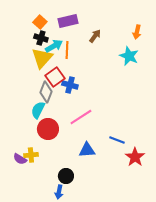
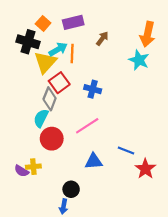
orange arrow: (137, 32) -> (148, 34), size x1.6
black cross: (41, 38) -> (28, 42), moved, size x1.5
blue cross: (70, 85) -> (93, 89), moved

